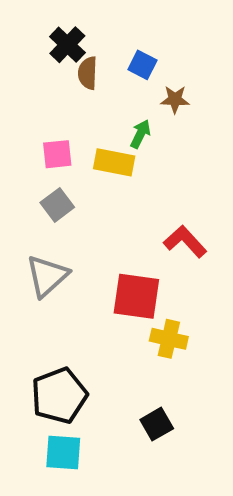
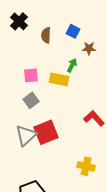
black cross: (67, 45) -> (19, 21), moved
red square: (136, 296) -> (46, 132), moved, turned -30

